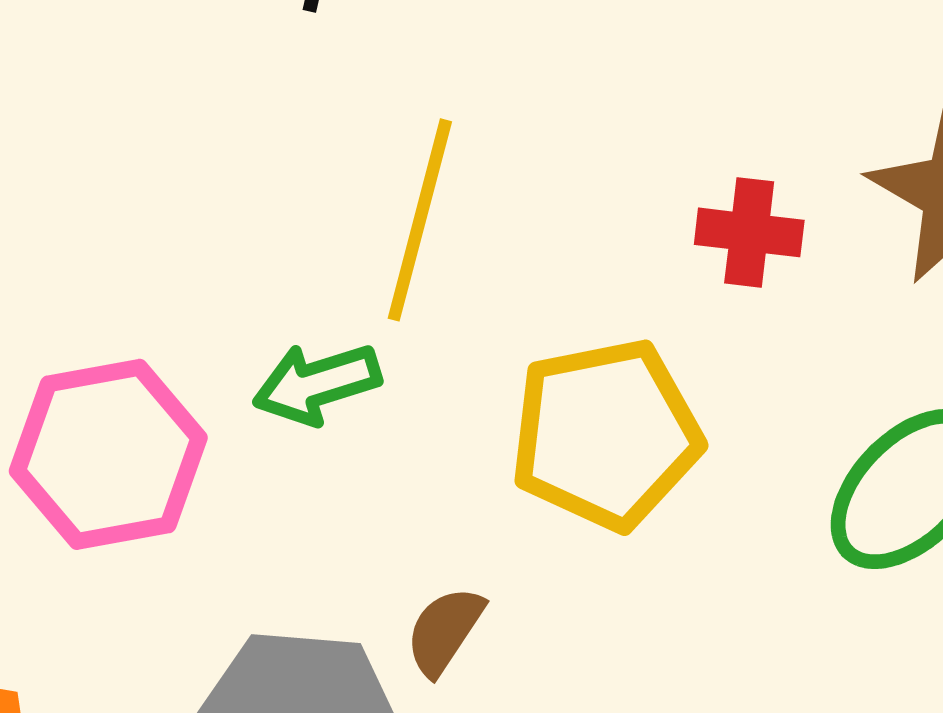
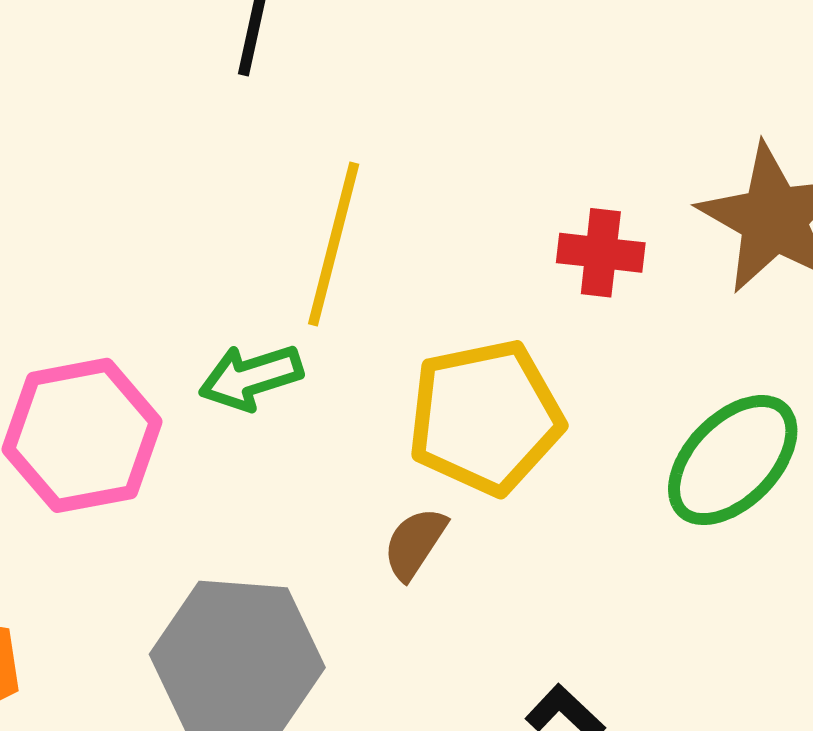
brown semicircle: (445, 631) -> (415, 543), moved

